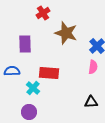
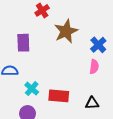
brown star: (66, 33) -> (66, 31), turned 30
red rectangle: (49, 73) -> (59, 96), moved

